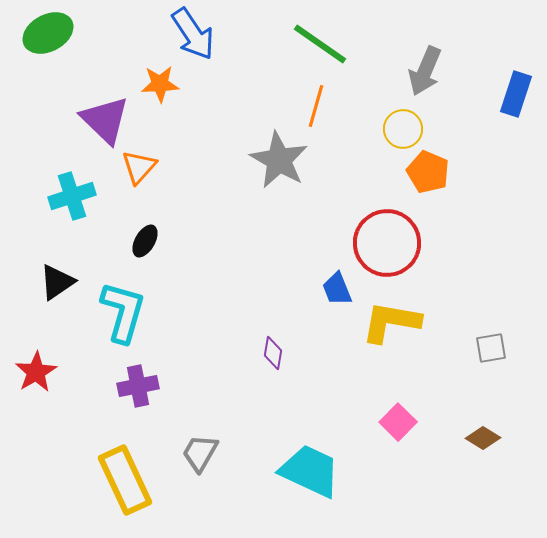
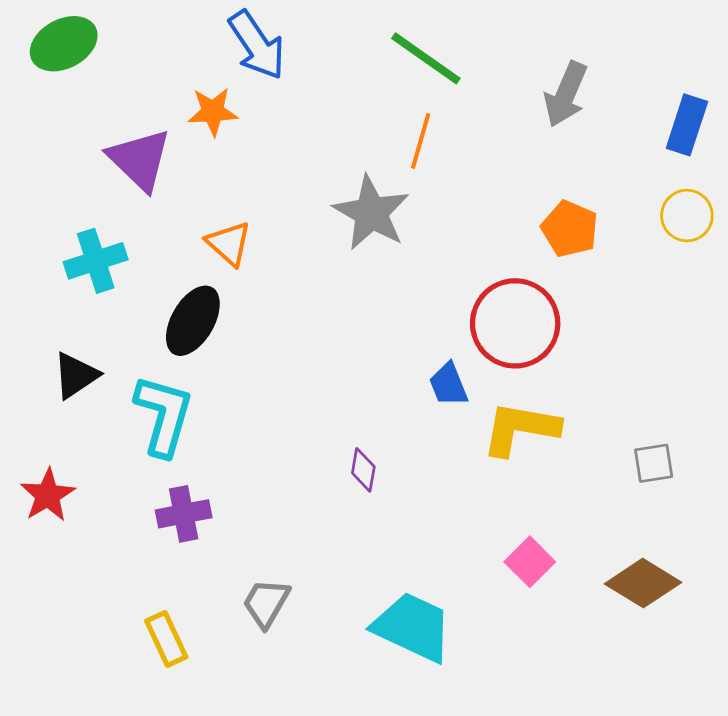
yellow circle: (403, 129) -> (687, 216), moved
orange triangle: (139, 167) -> (229, 243), moved, turned -30
black ellipse: (145, 241) -> (193, 321), size x1.6
brown diamond: (483, 438) -> (643, 583), size x1.6
yellow rectangle: (125, 480) -> (166, 639), size x0.6

